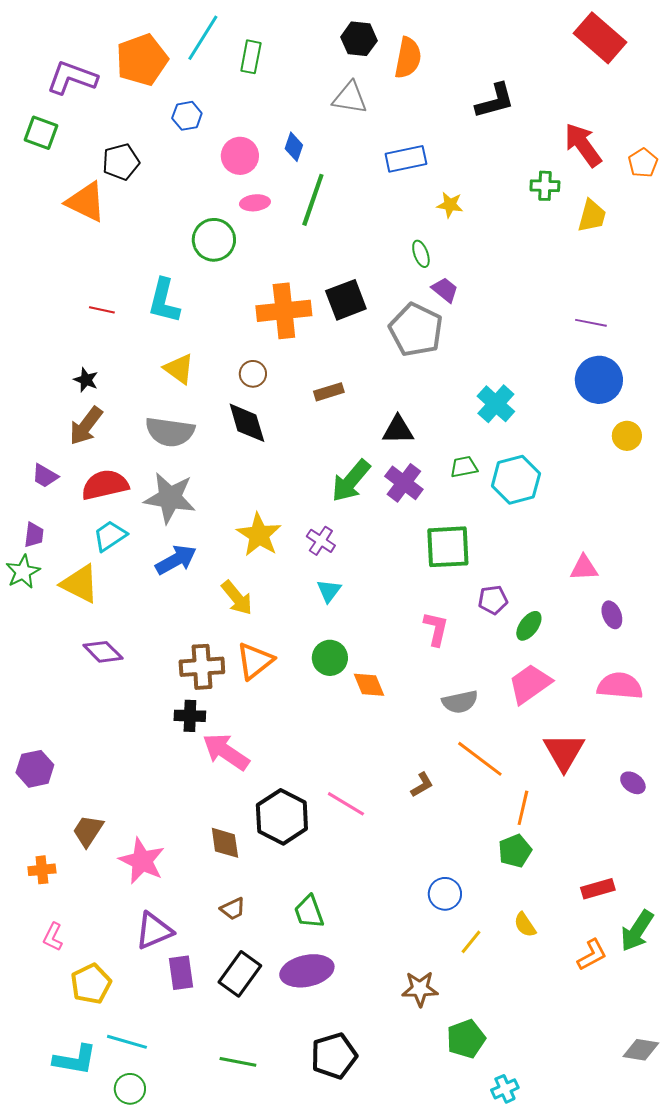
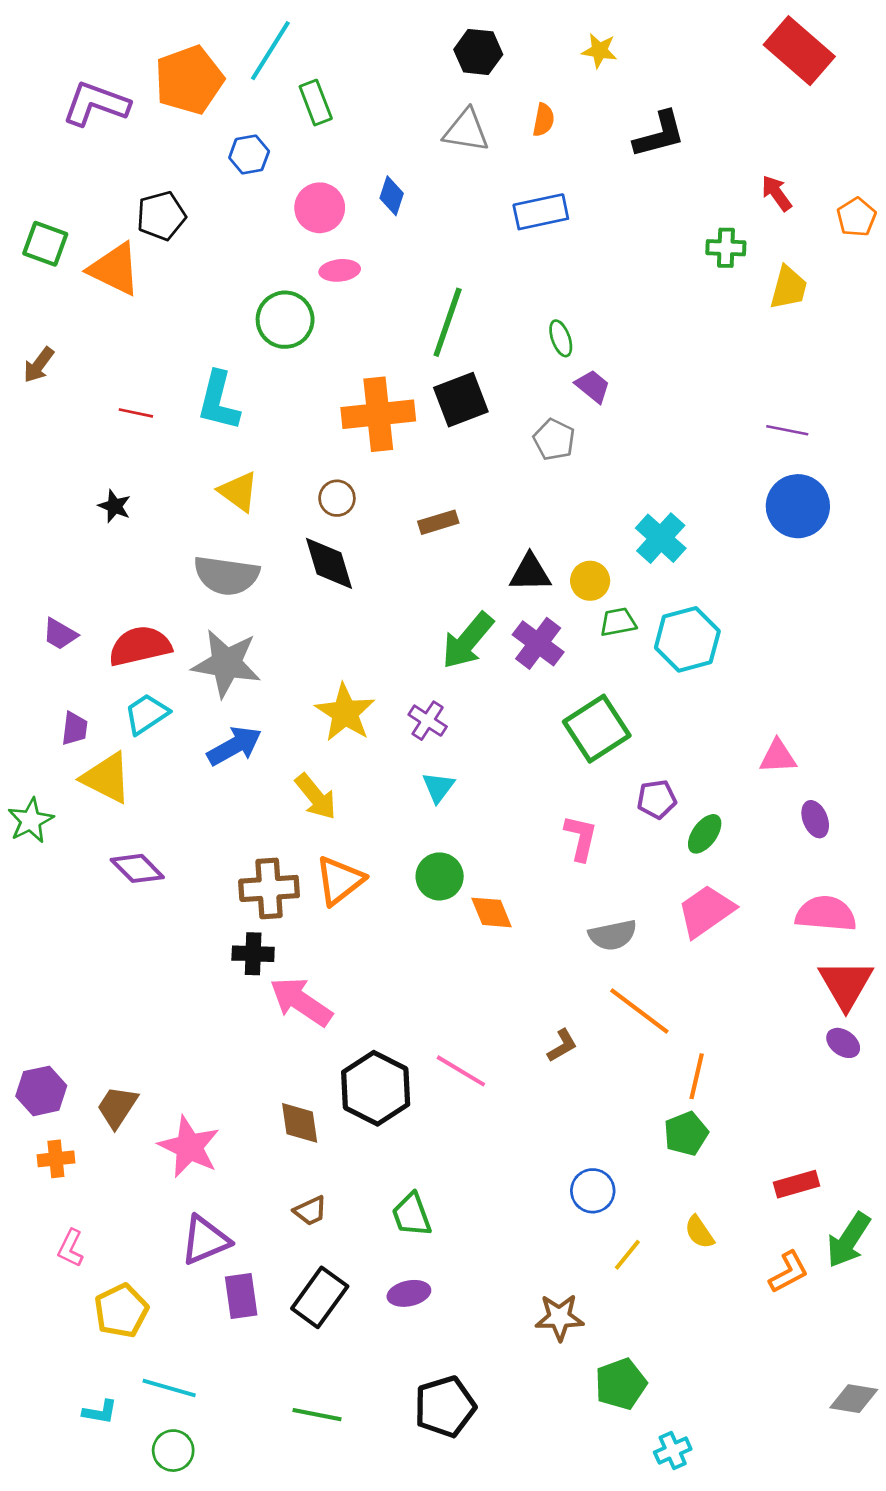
green rectangle: (251, 57) -> (316, 103), moved, turned -32
orange semicircle: (408, 58) -> (543, 120), moved, size x0.6
green square: (41, 133) -> (45, 244), moved
red arrow: (583, 145) -> (777, 193), size x0.6
green line: (313, 200) -> (448, 322), moved
yellow star: (450, 205) -> (599, 51), moved
gray pentagon: (416, 330) -> (554, 440), size x0.6
brown arrow: (86, 426) -> (39, 365), moved, size x0.7
yellow circle: (627, 436) -> (590, 581), moved
purple trapezoid: (34, 535) -> (75, 729), moved
green square: (448, 547) -> (597, 729), turned -30
green star: (23, 572) -> (31, 821), moved
red triangle: (564, 752) -> (846, 984), moved
purple hexagon: (35, 769) -> (41, 1091), moved
purple ellipse: (307, 971) -> (409, 1293), size x0.6
cyan L-shape: (75, 1060) -> (100, 1412), size x0.6

